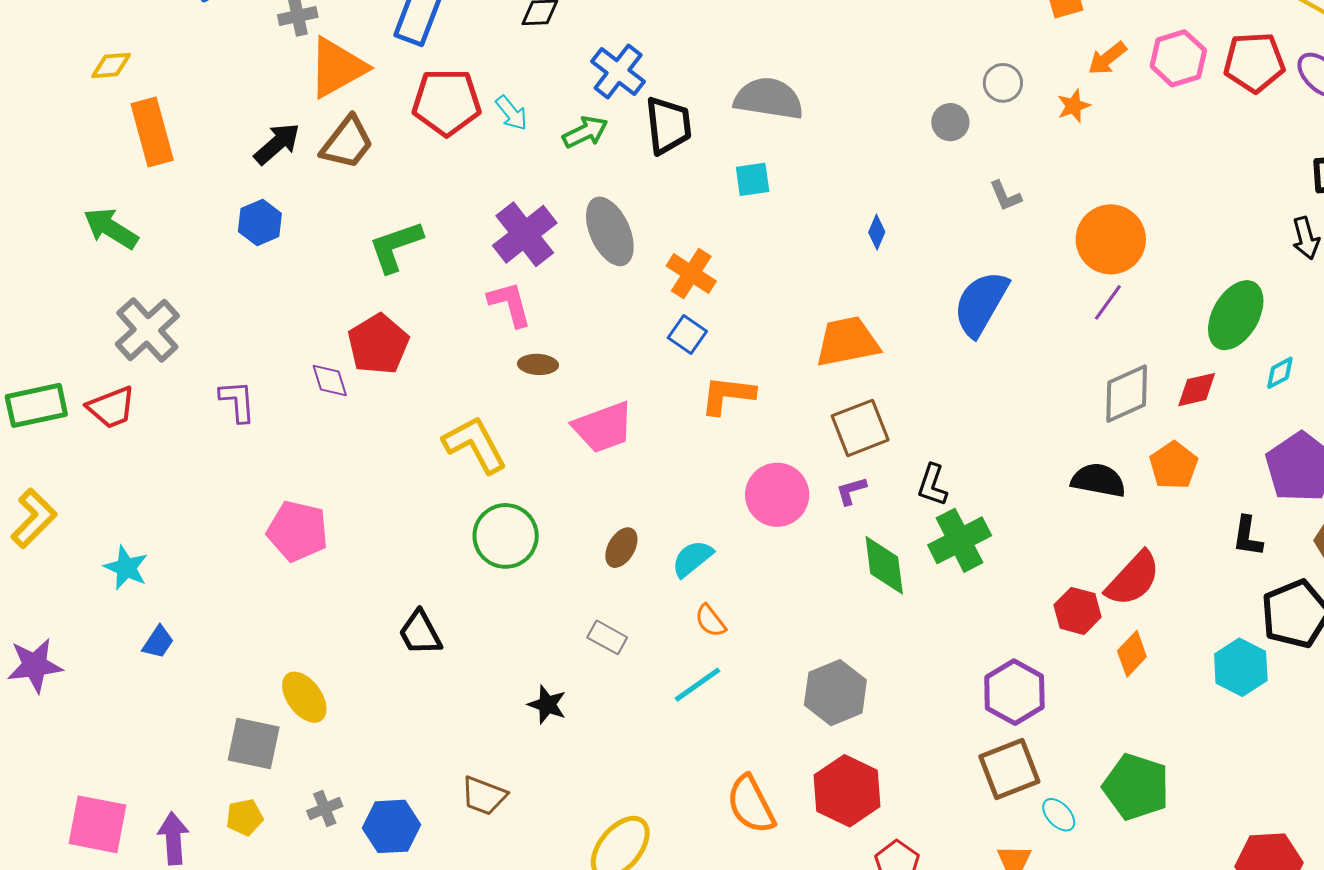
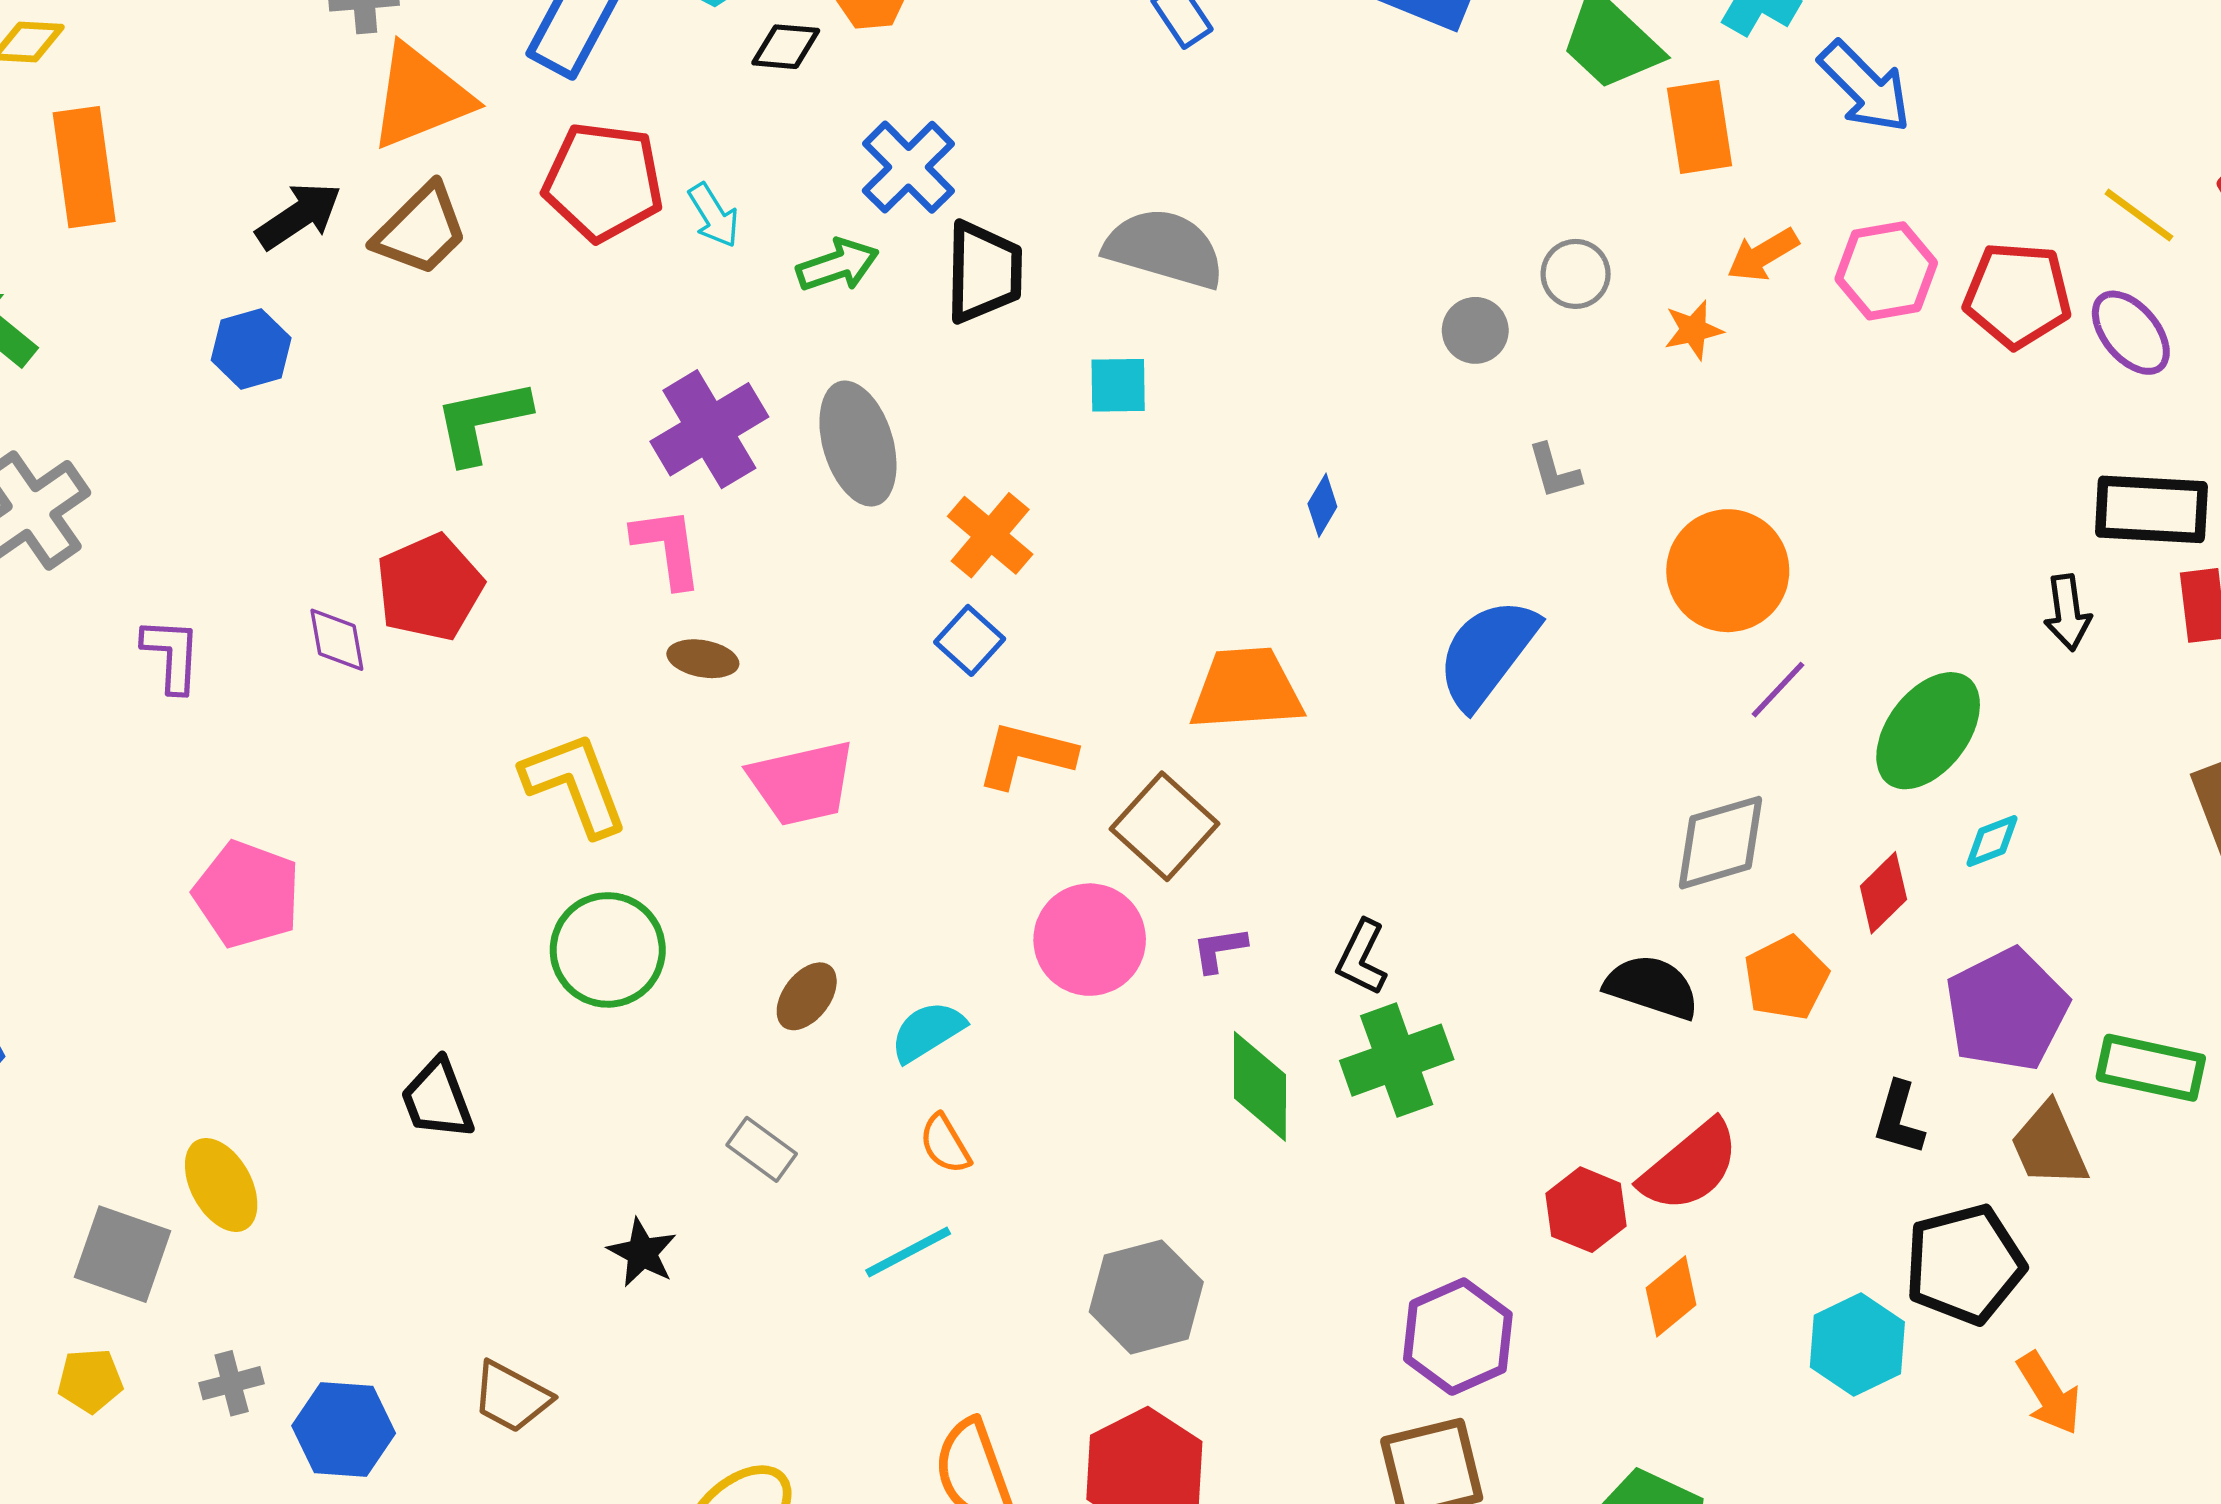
purple line: (1108, 302) -> (1778, 690), moved
red diamond: (1197, 390) -> (1883, 893), moved, turned -39
brown square: (860, 428) -> (1164, 826), moved, turned -34

